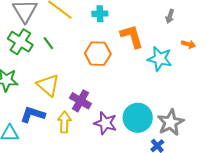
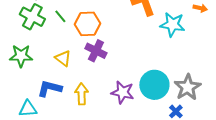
orange hexagon: (98, 54) -> (87, 24), moved
yellow triangle: (48, 85) -> (63, 58), size x0.7
purple cross: (80, 101) -> (96, 51), moved

